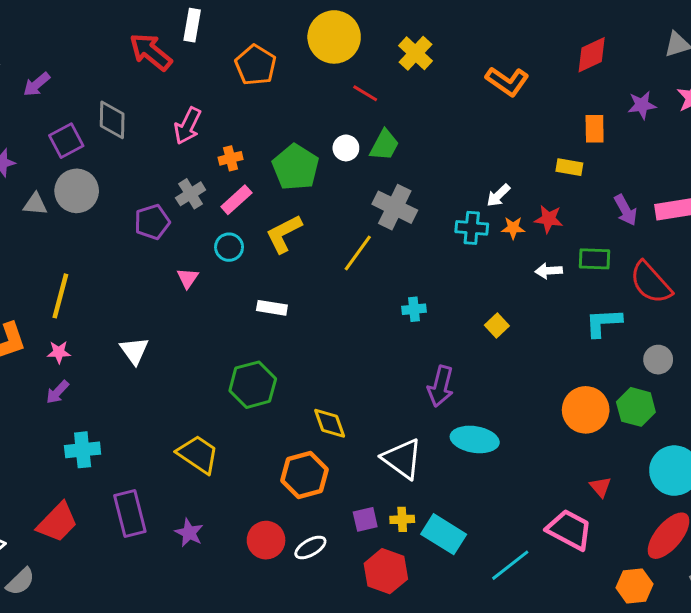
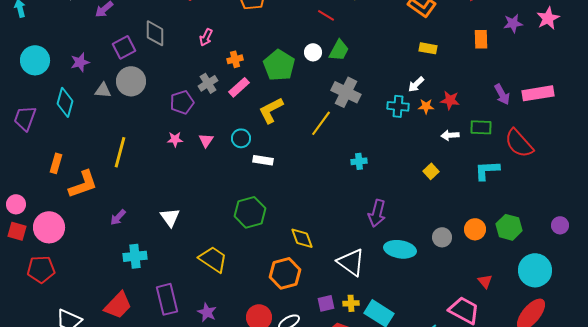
pink arrow: (188, 126) -> (206, 37), size x0.7
yellow rectangle: (569, 167) -> (428, 48), moved
cyan circle: (229, 247) -> (241, 138), moved
yellow square: (497, 326) -> (431, 171), moved
white triangle: (134, 351) -> (170, 217), moved
pink star: (59, 352) -> (175, 139), moved
gray circle: (658, 360) -> (442, 237), moved
orange circle: (586, 410) -> (475, 229), size x0.7

